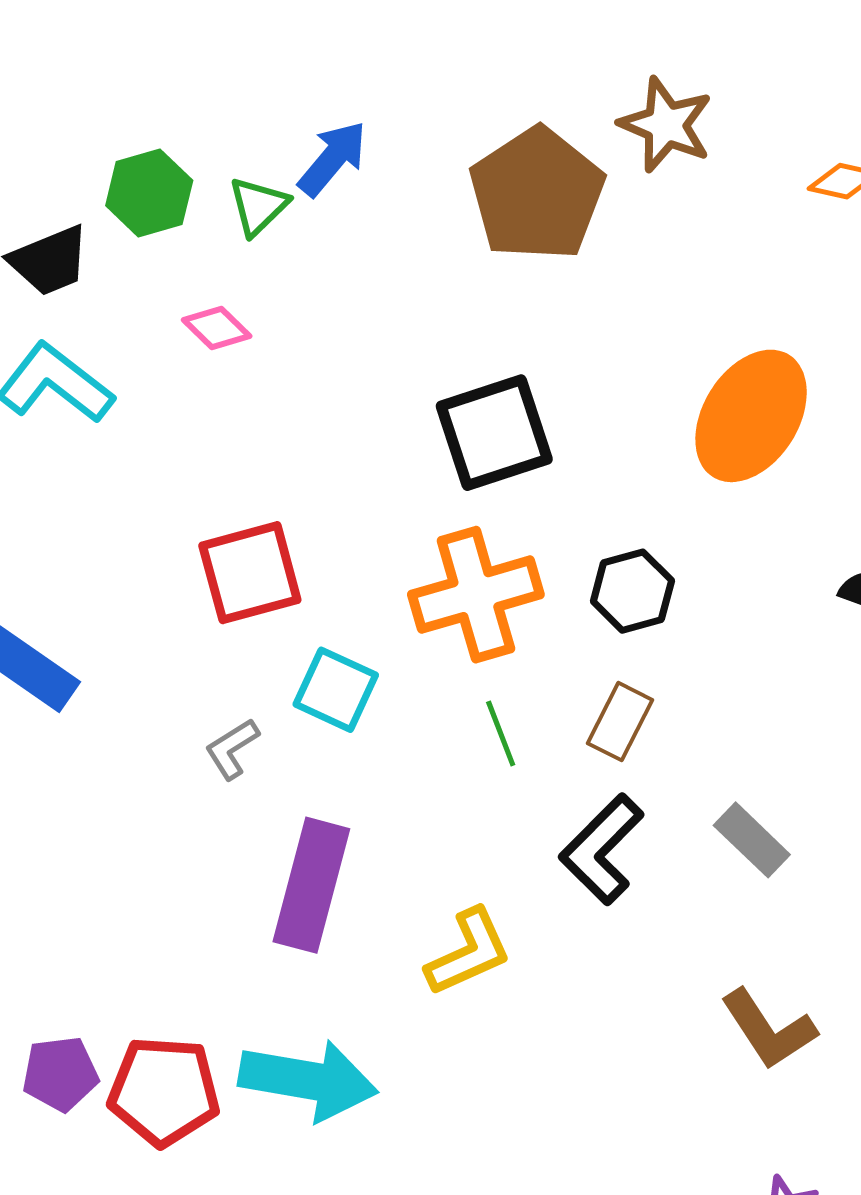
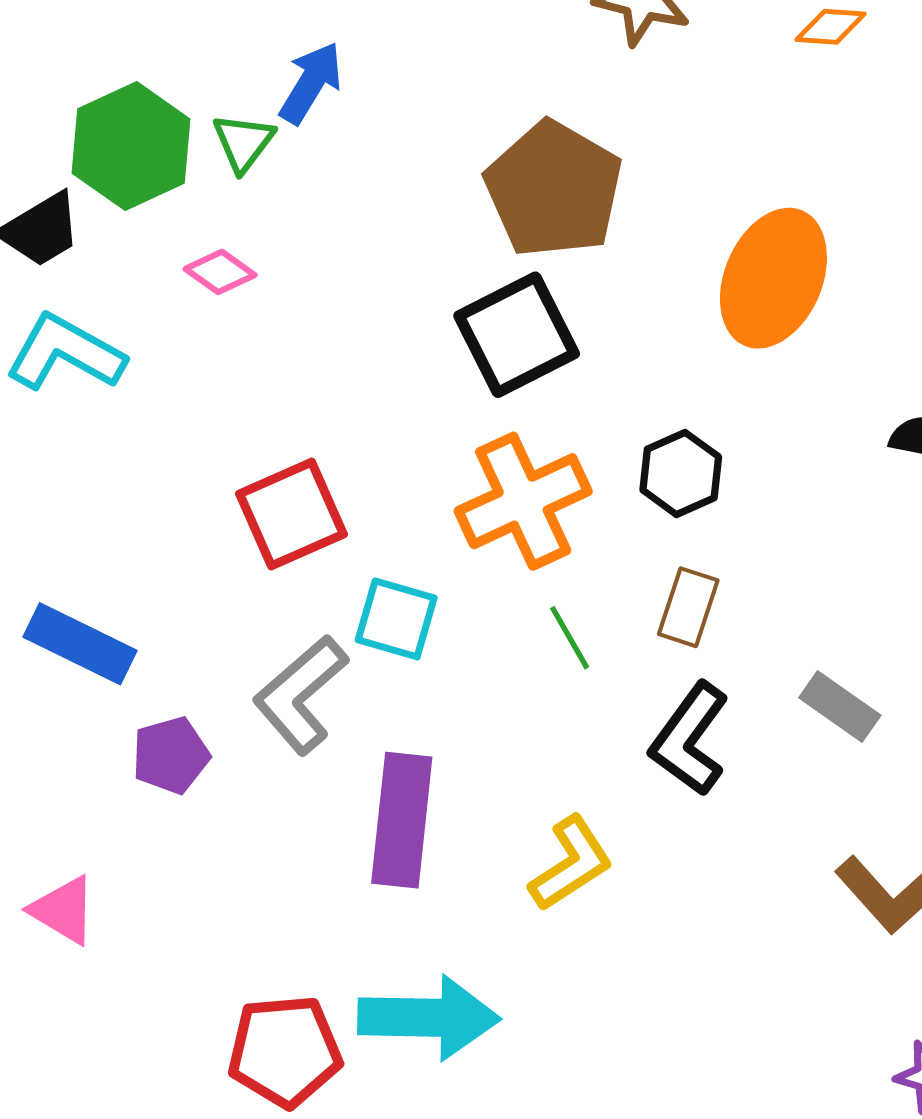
green hexagon: (149, 193) -> (131, 146), size x1.4
brown pentagon: (537, 194) -> (554, 189), moved
gray L-shape: (232, 749) -> (301, 695), size x1.8
purple pentagon: (60, 1074) -> (171, 755), moved

